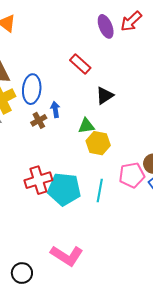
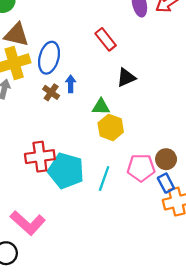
brown cross: (39, 120) -> (51, 92), turned -35
pink L-shape: (67, 256) -> (28, 223), moved

